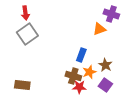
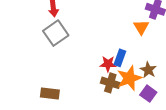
orange triangle: (99, 29) -> (141, 27), turned -40
orange star: (89, 72) -> (129, 78), size x1.5
red star: (79, 87) -> (108, 64), moved

